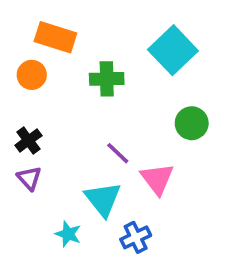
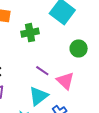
cyan triangle: (103, 199) -> (38, 96), turned 40

